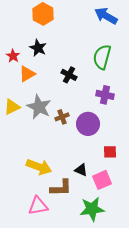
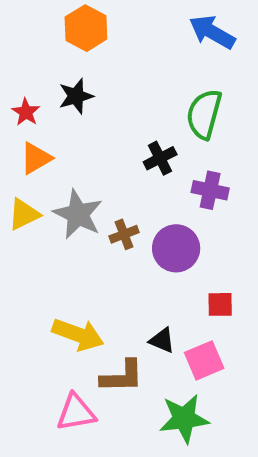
black star: (38, 48) -> (76, 96), turned 30
orange triangle: (27, 74) -> (36, 158), moved
black cross: (69, 75) -> (160, 158), moved, turned 35

